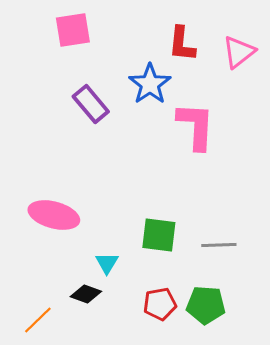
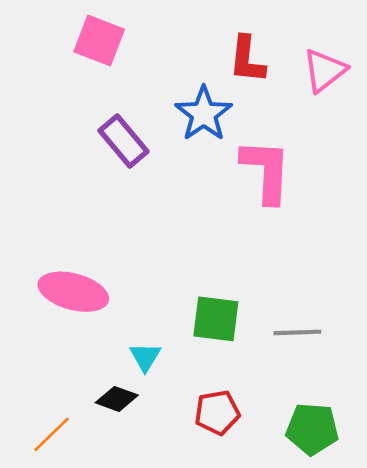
pink square: (73, 30) -> (99, 41), turned 30
green pentagon: (206, 305) -> (312, 429), moved

